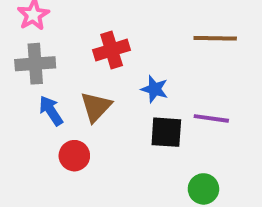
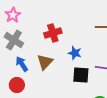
gray cross: (35, 64) -> (14, 40), turned 36
red circle: (74, 156) -> (17, 85), moved

